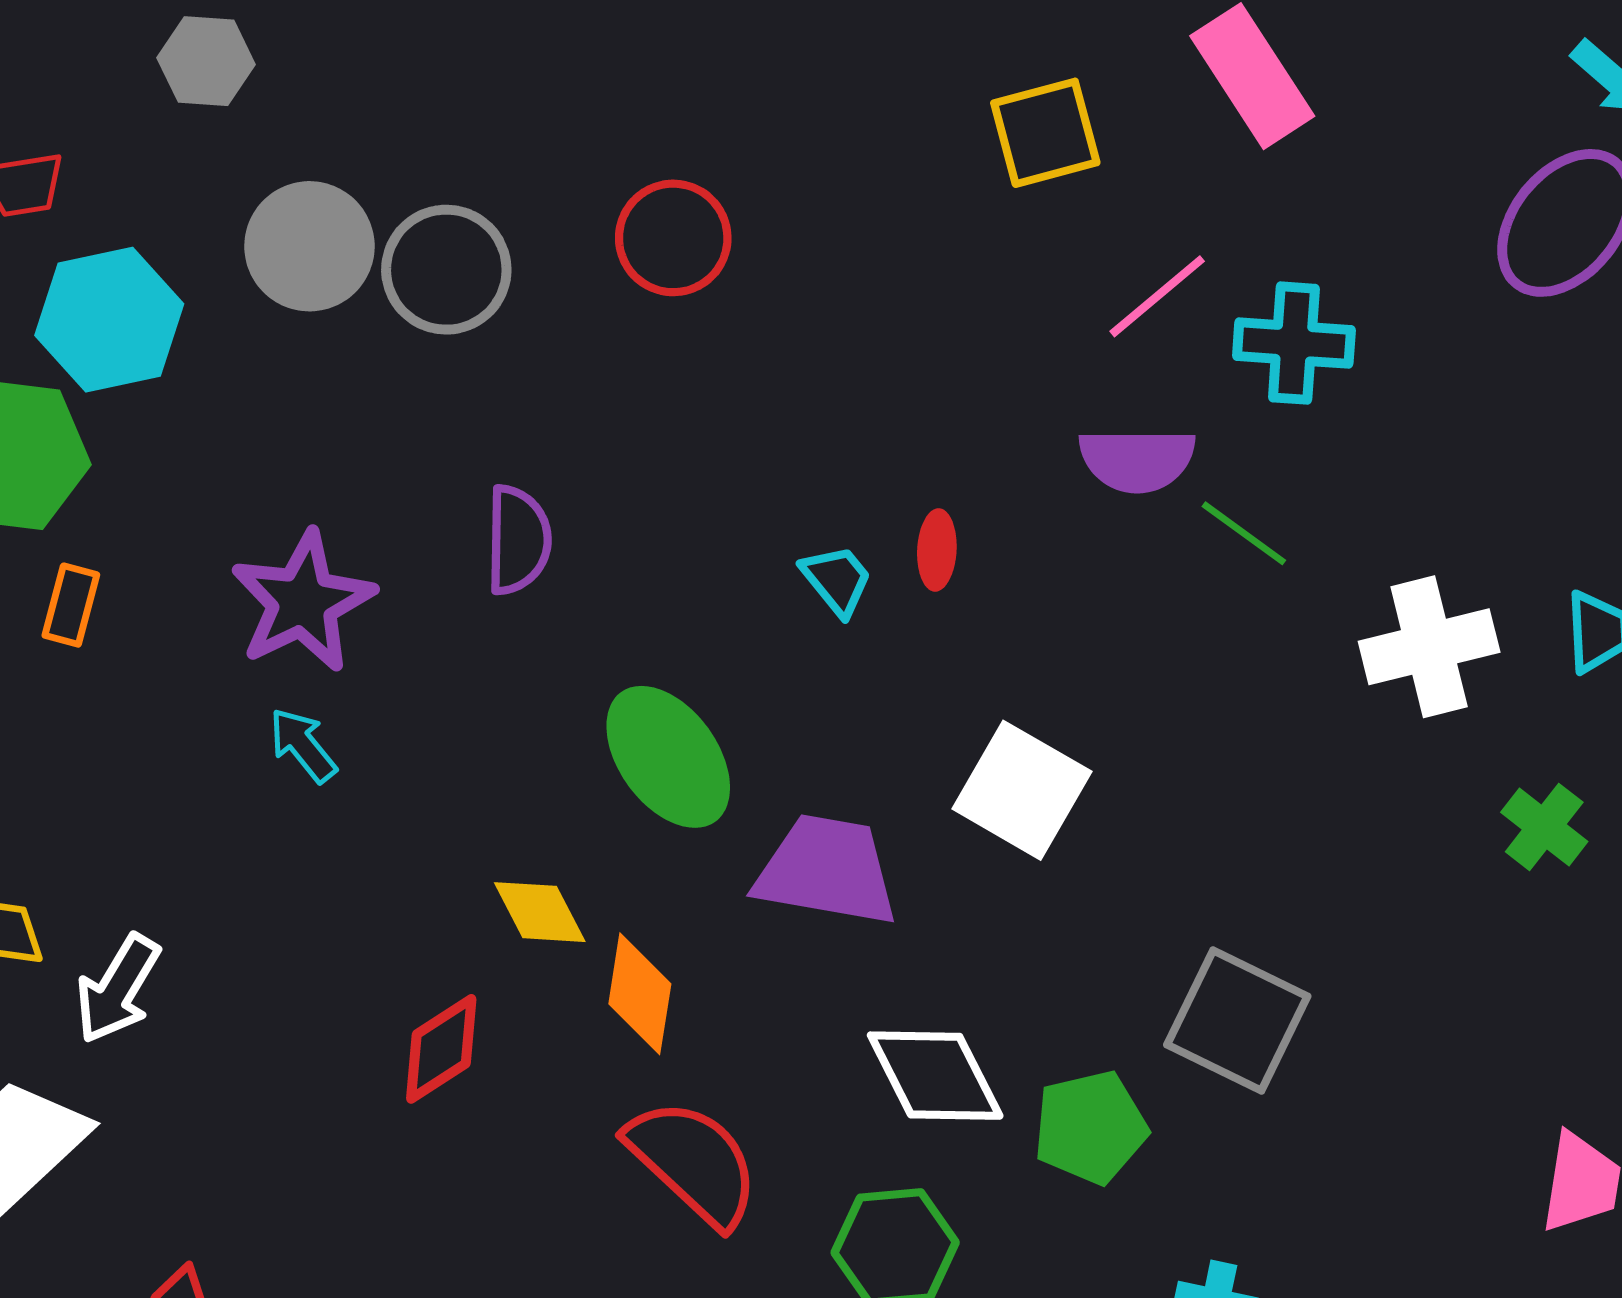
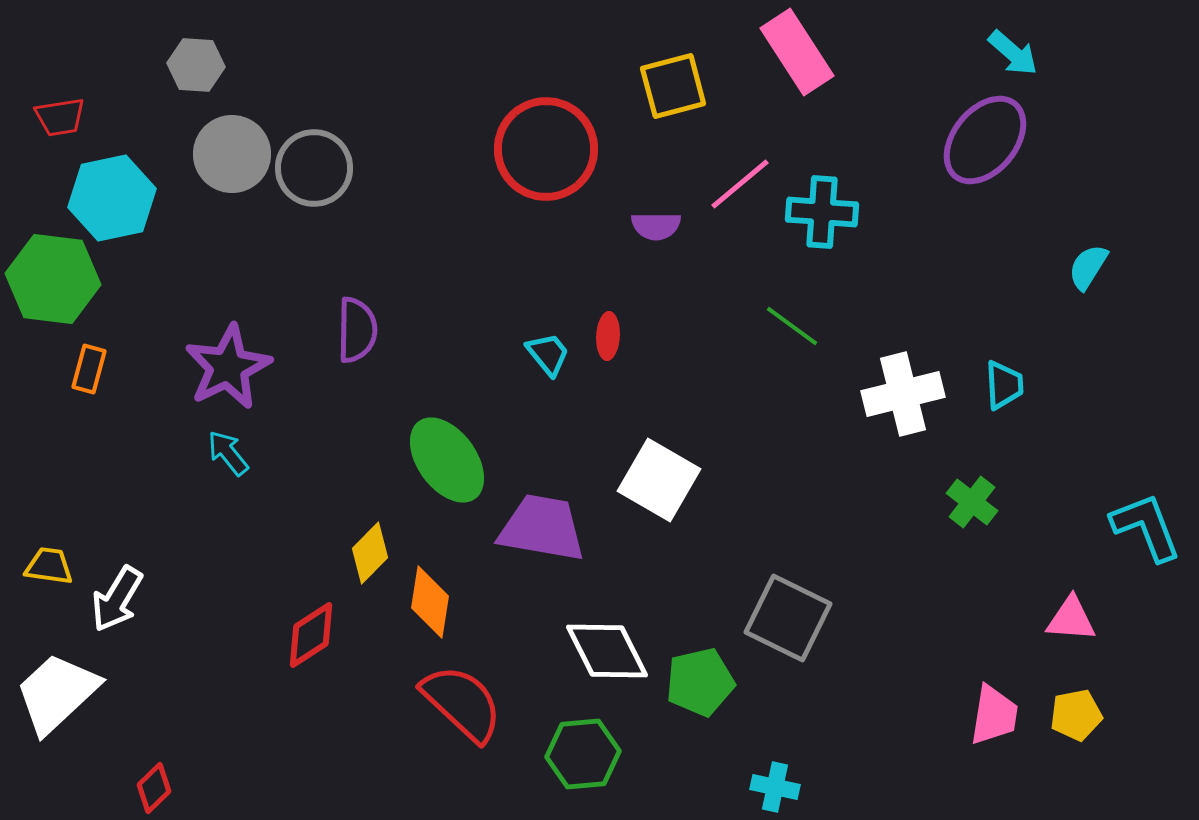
gray hexagon: (206, 61) -> (196, 65), moved
red circle: (673, 238) -> (546, 149), moved, size x1.5
purple semicircle: (1137, 460) -> (656, 226), moved, size x0.7
yellow diamond: (540, 912) -> (370, 553), turned 72

